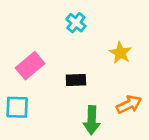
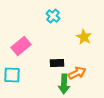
black rectangle: (76, 80) -> (57, 63), moved
orange arrow: (129, 104) -> (77, 73), moved

